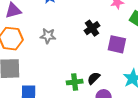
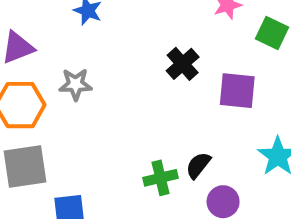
gray star: (48, 36) -> (75, 84), moved

